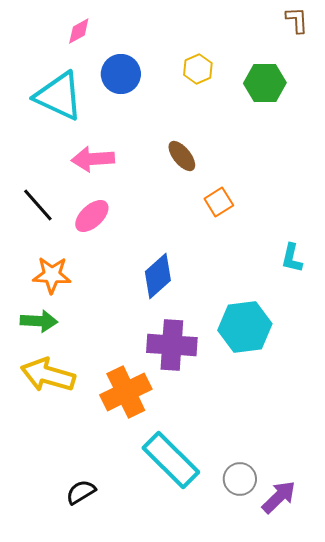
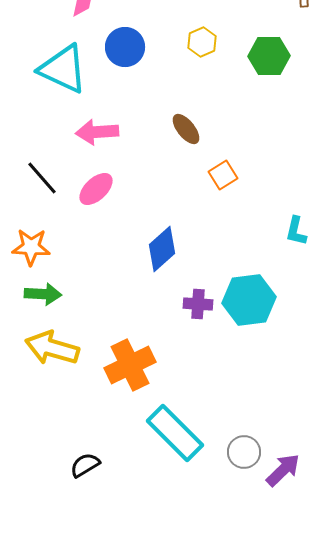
orange star: (52, 275) -> (31, 247), moved
purple cross: (172, 345) -> (198, 304), moved, size x0.6

